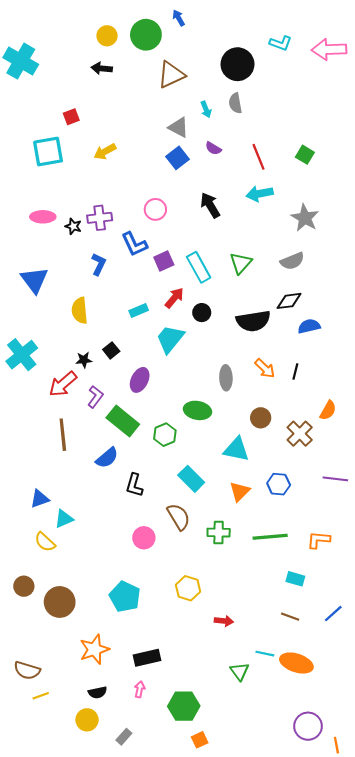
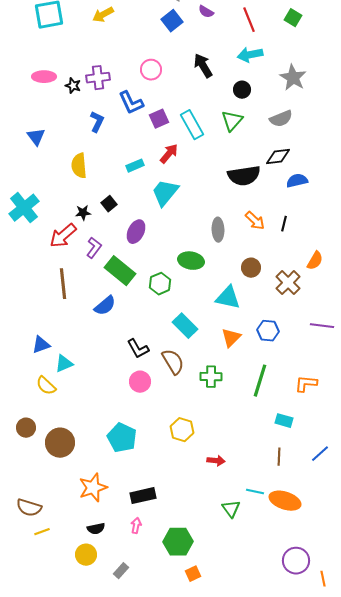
blue triangle: (34, 280) -> (36, 137), size x0.7
black circle: (202, 313) -> (242, 90), moved
black L-shape: (134, 485) -> (138, 349), moved, turned -45
green line: (270, 537) -> (260, 381), turned -68
brown line: (290, 617) -> (279, 457), turned 72

